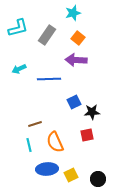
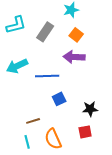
cyan arrow: (19, 69) -> (17, 66), size x1.5
blue square: (74, 102) -> (59, 99), moved

